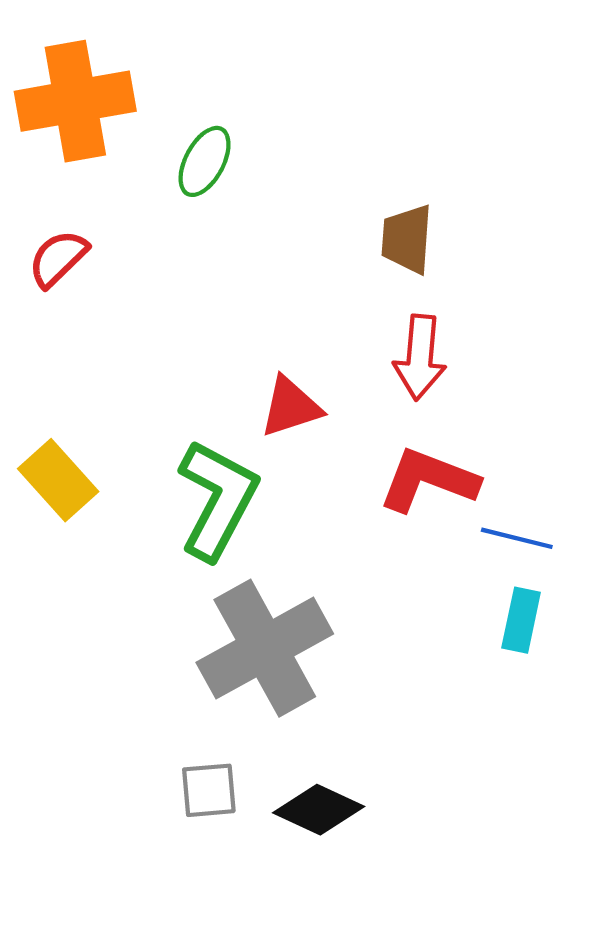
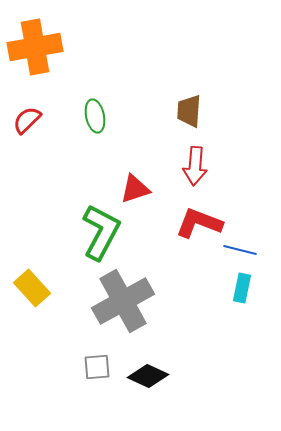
green ellipse: (205, 161) -> (95, 116), moved, turned -40
yellow rectangle: (58, 480) -> (32, 288), moved

